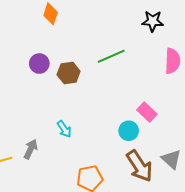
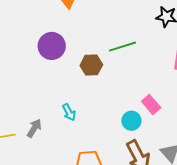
purple circle: (39, 64) -> (52, 46), size x1.4
brown hexagon: (69, 73) -> (91, 65), moved

